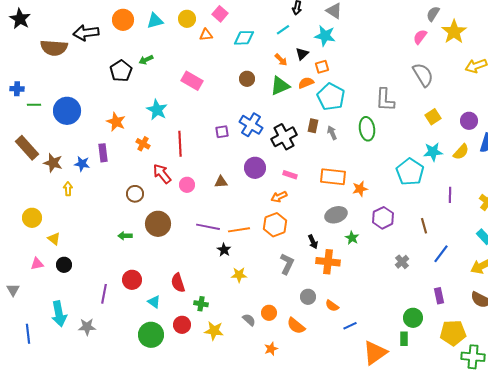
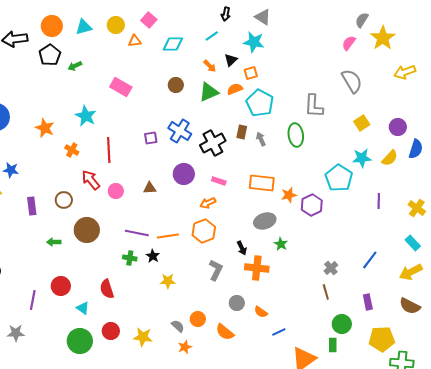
black pentagon: (121, 71) -> (50, 55), moved
purple rectangle: (103, 153) -> (32, 206), moved
purple hexagon: (383, 218) -> (312, 205), moved
brown line: (424, 226) -> (326, 292), moved
green cross: (201, 304) -> (130, 258), moved
orange star: (271, 349) -> (185, 347), moved

